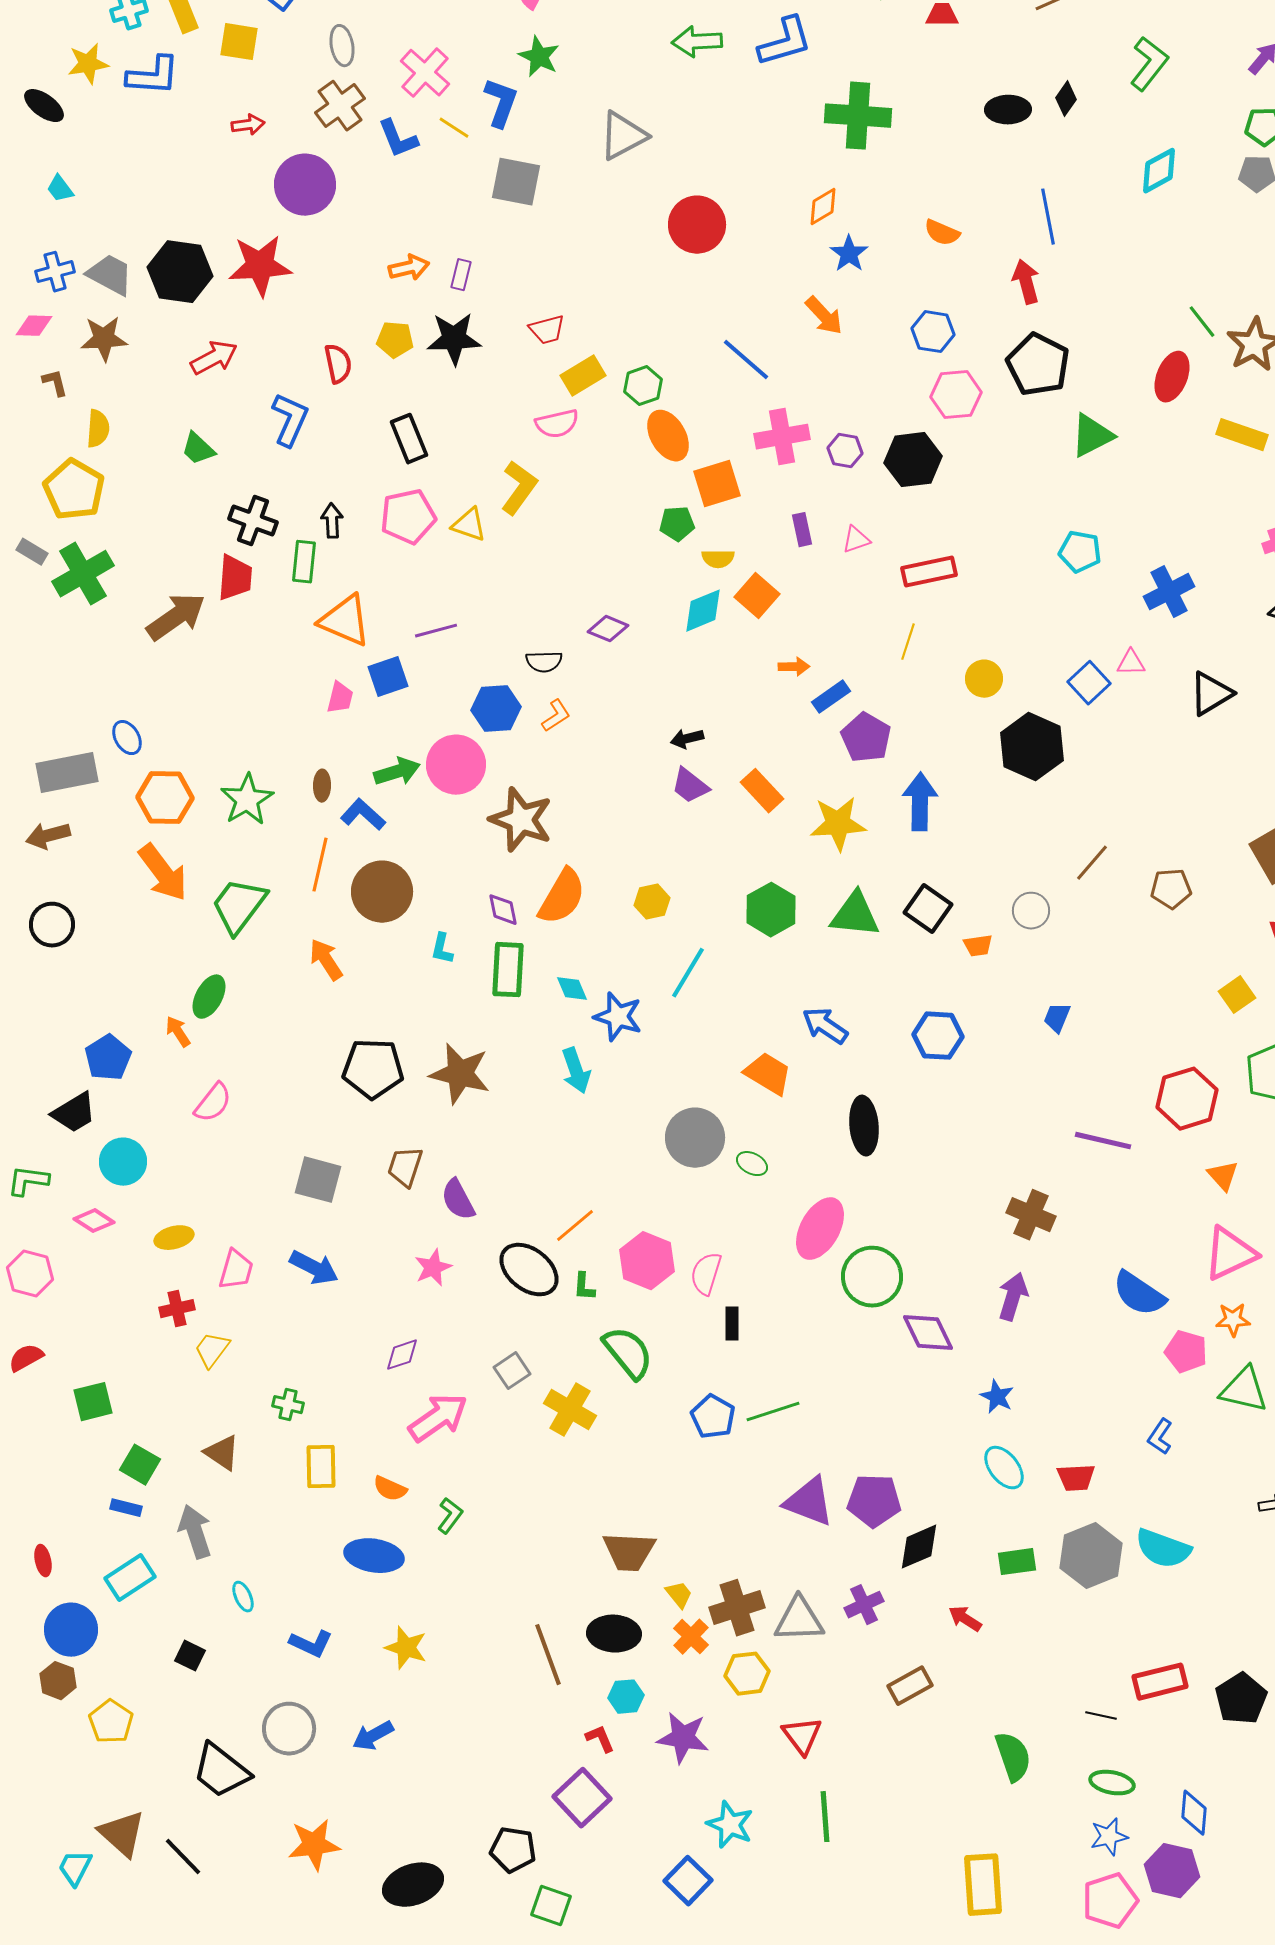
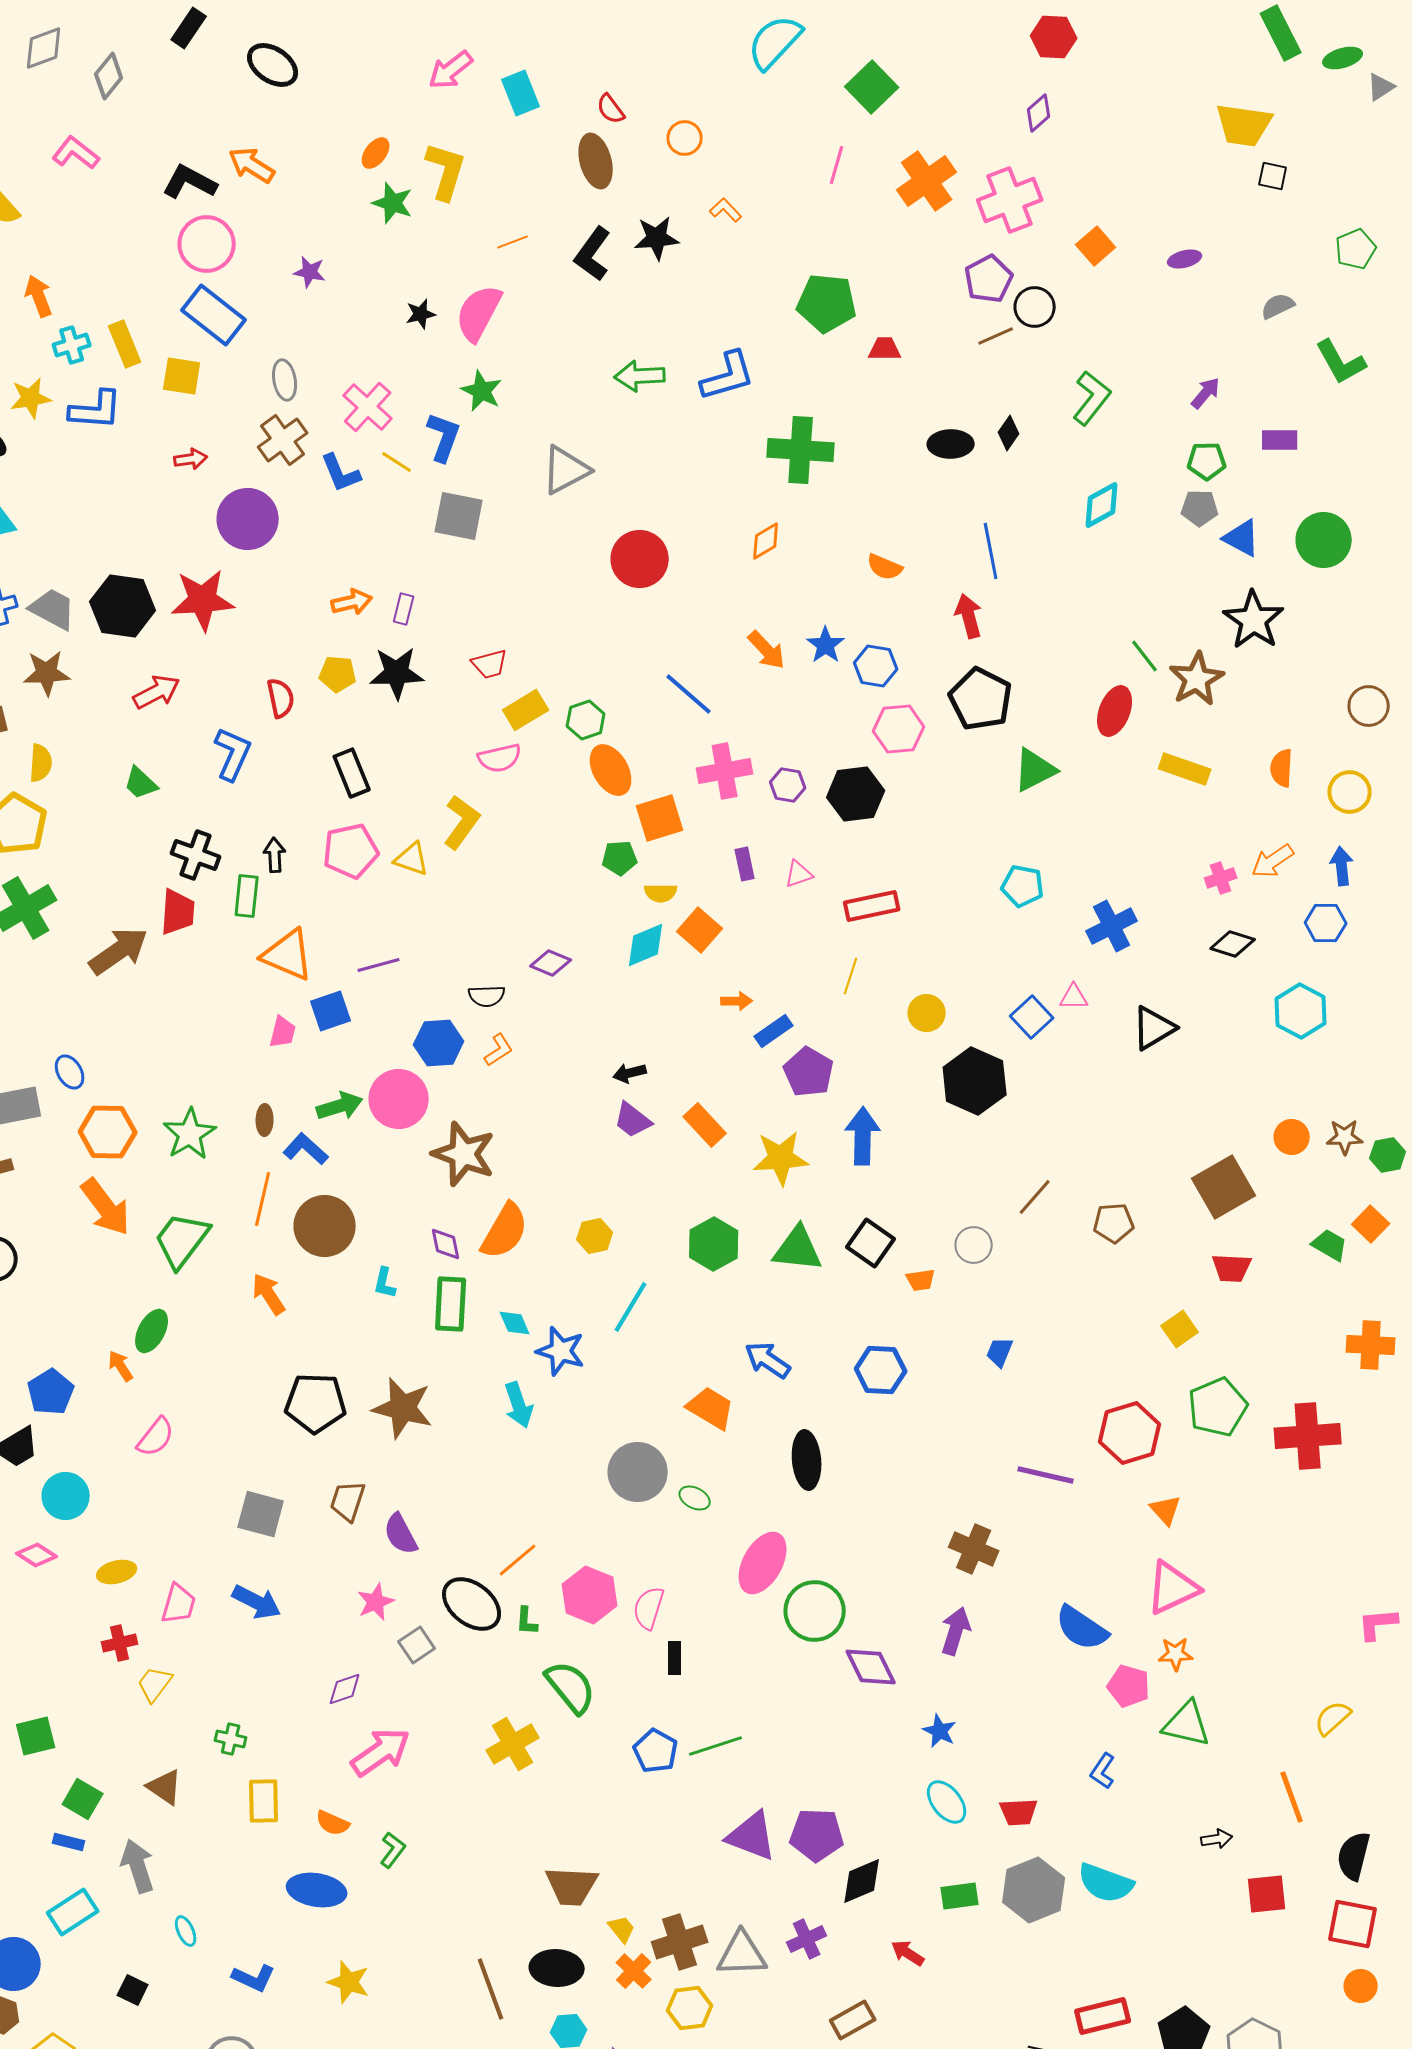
blue star: (849, 254) -> (826, 645), moved
gray square: (512, 1371) -> (417, 1645), moved
yellow cross: (570, 1410) -> (513, 1744), turned 30

